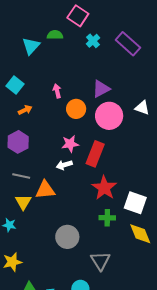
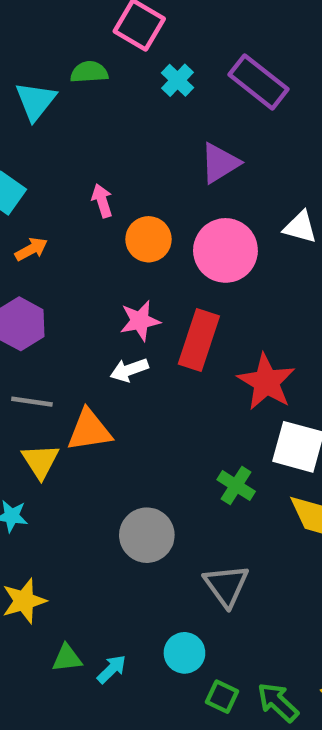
purple triangle: (101, 89) -> (220, 163), moved
red star: (104, 188) -> (266, 382), moved
green cross: (107, 218) -> (236, 485), turned 35

